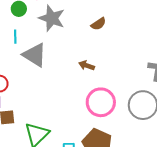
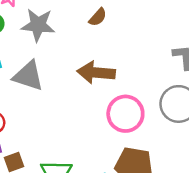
brown arrow: (87, 65) -> (96, 73), size x1.8

